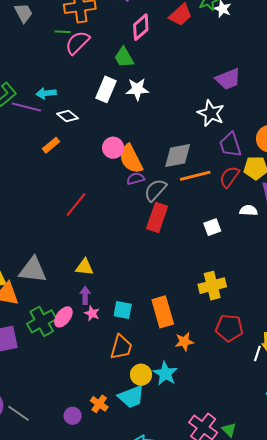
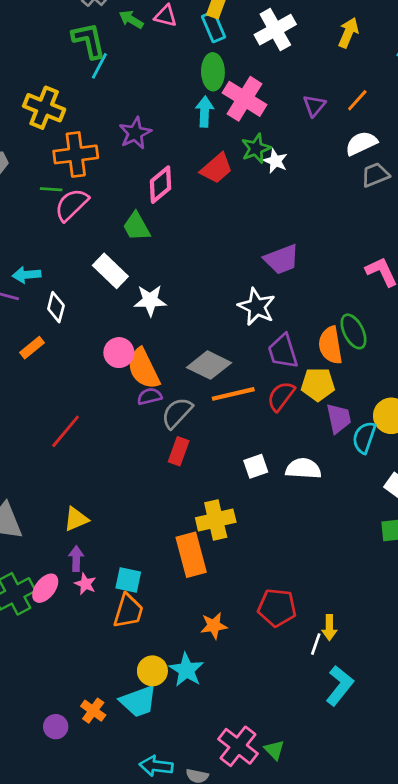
white rectangle: (106, 89) -> (110, 271), turned -70
white star: (137, 89) -> (150, 300), moved
white diamond: (68, 116) -> (56, 307), turned 65
gray diamond: (178, 155) -> (209, 365), turned 36
white semicircle: (249, 210) -> (303, 469), moved, size x1.4
red rectangle: (157, 217) -> (179, 451), size x0.7
yellow triangle: (85, 267) -> (76, 519), turned -30
yellow cross: (212, 286) -> (216, 520), moved
orange rectangle: (163, 312) -> (191, 555), moved
orange trapezoid: (121, 347) -> (128, 611), moved

